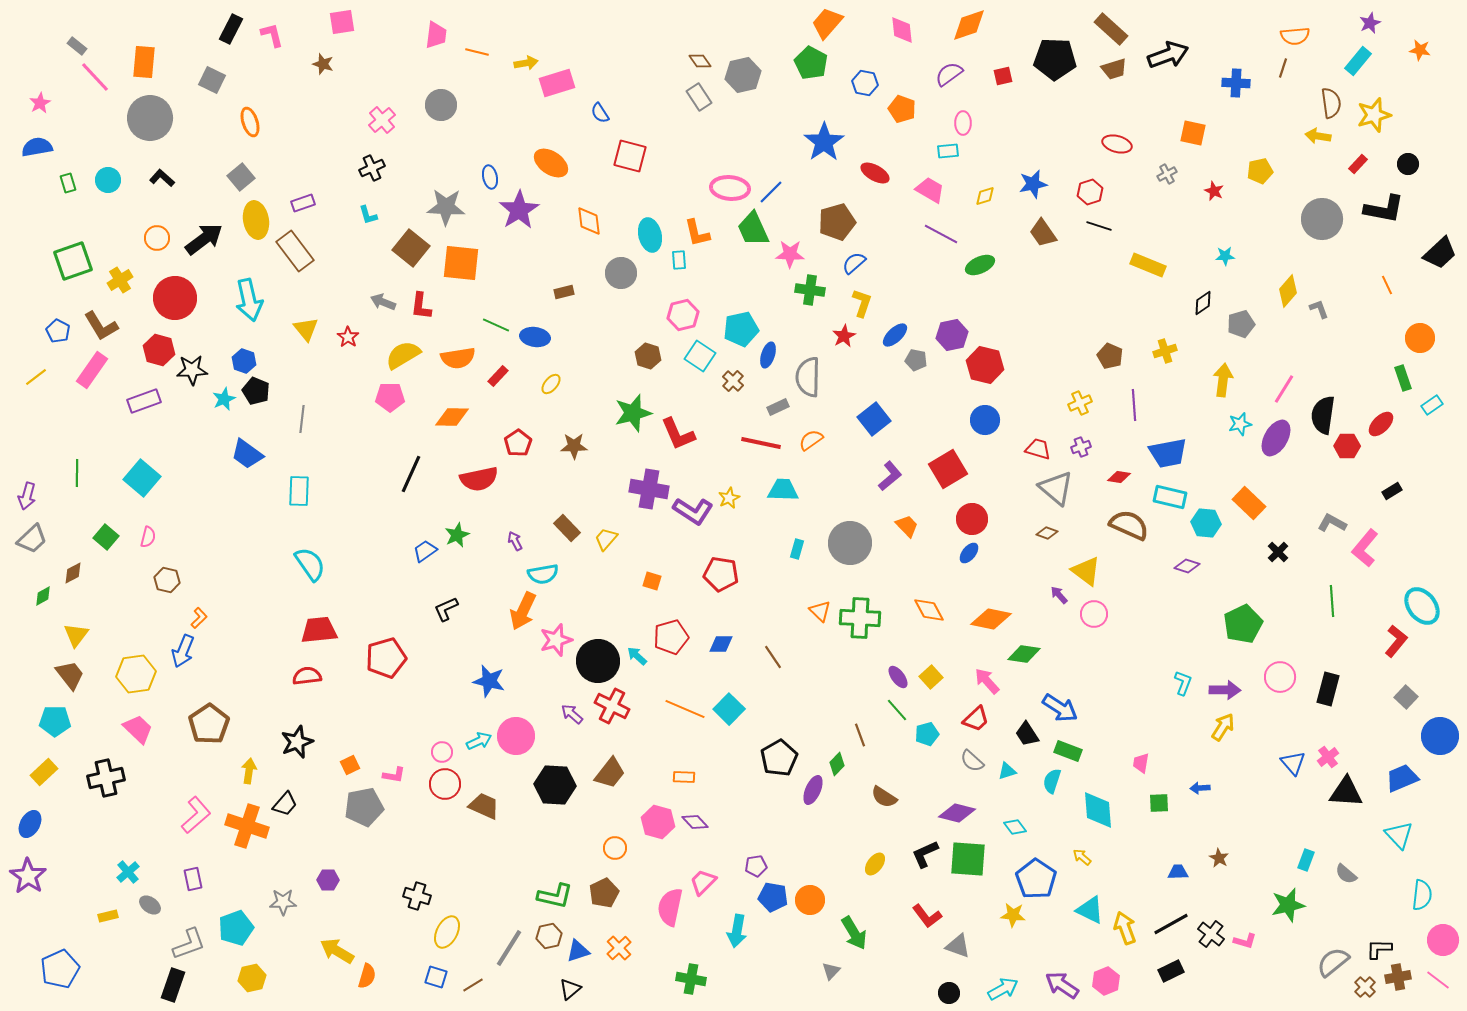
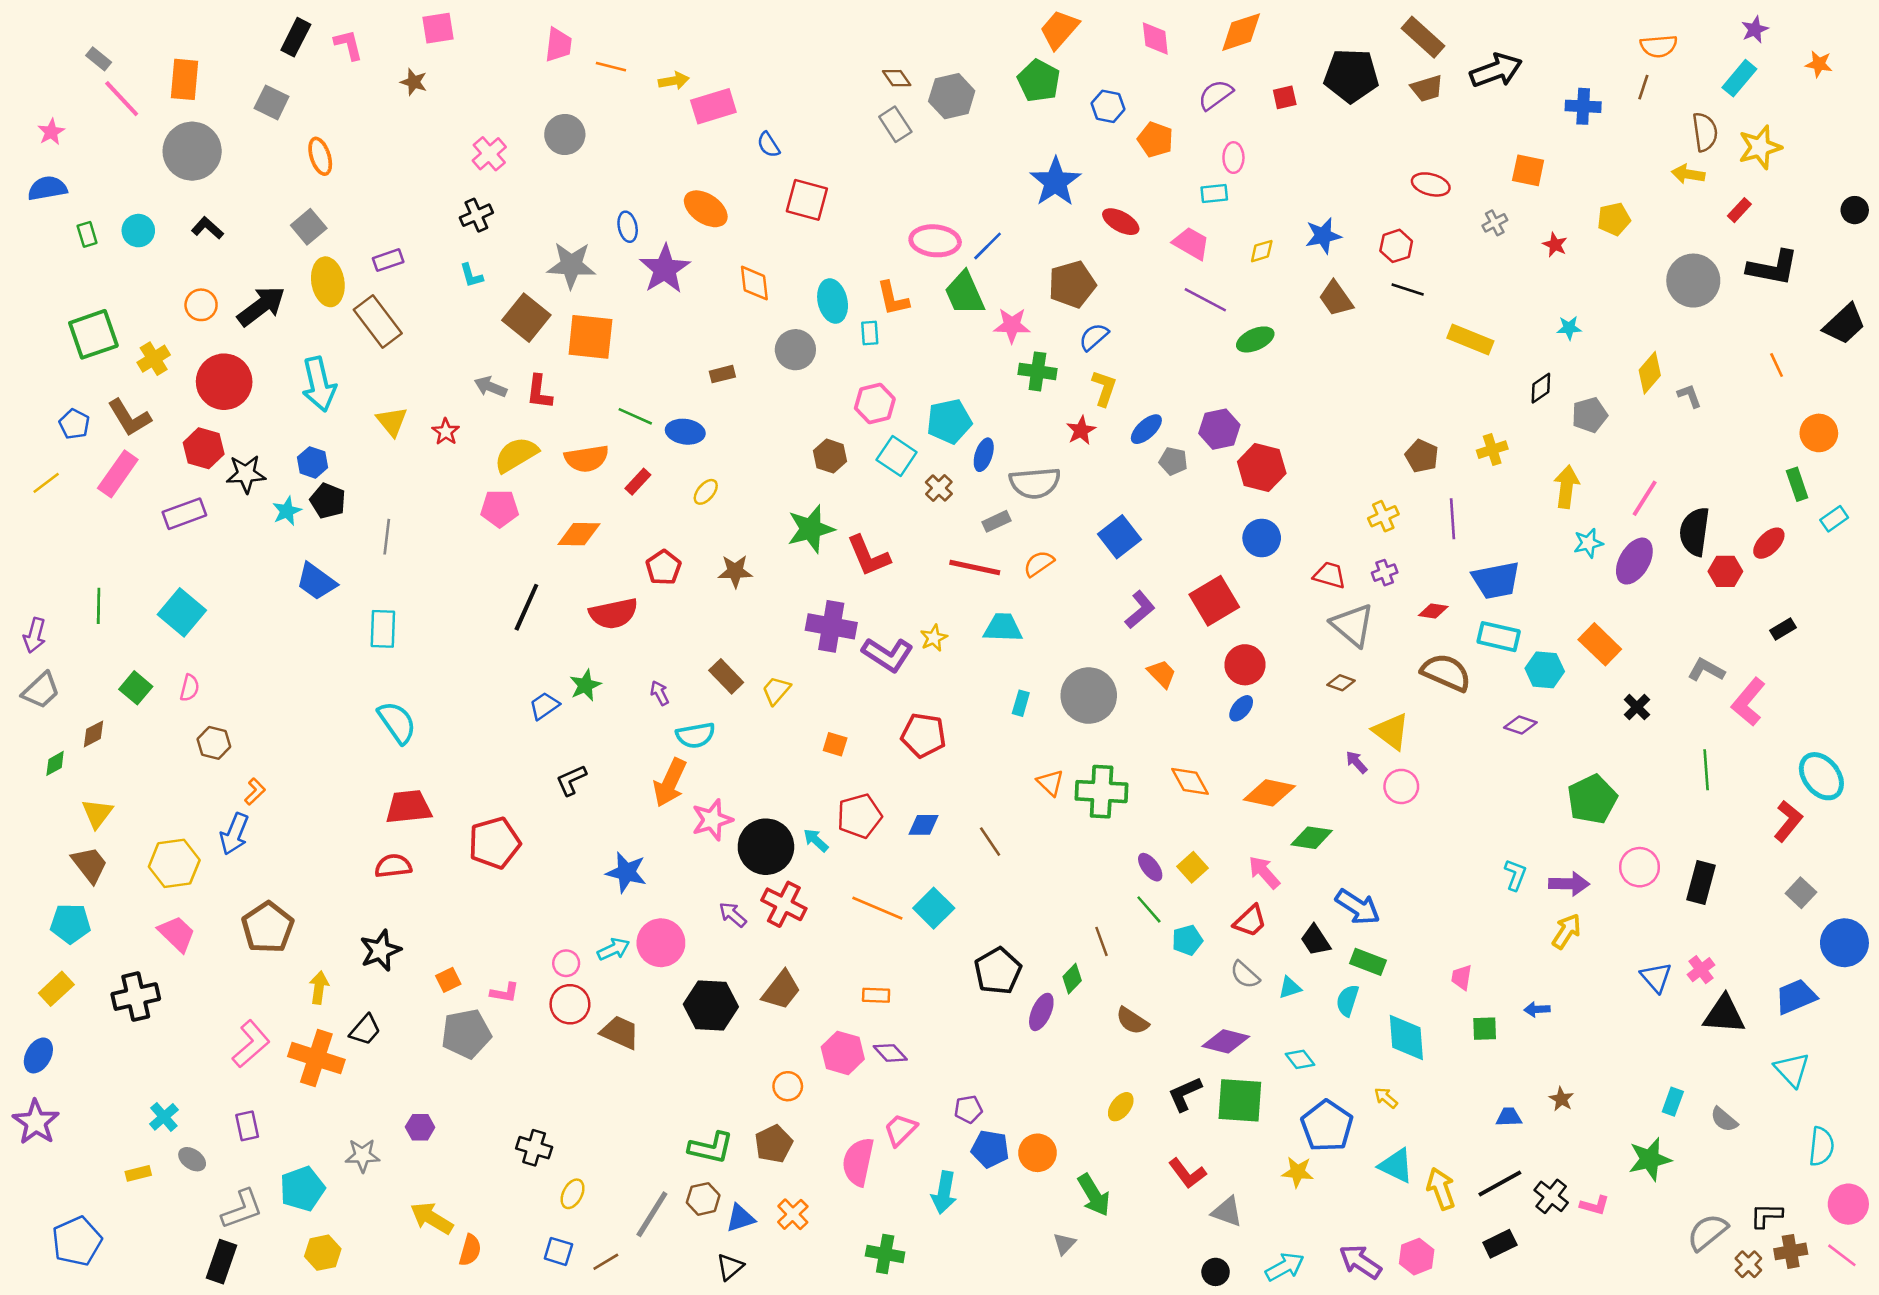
black circle: (1408, 164) -> (1855, 210), moved
gray semicircle: (808, 377) -> (1035, 483), turned -96
yellow ellipse: (447, 932) -> (573, 1194), size x0.7

